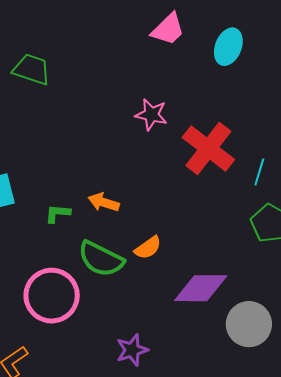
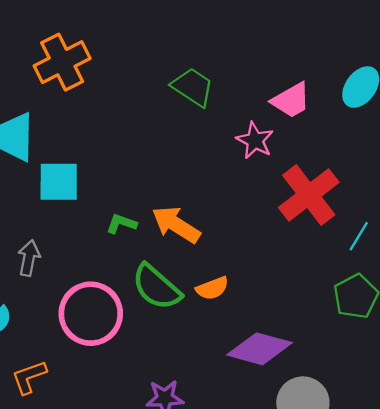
pink trapezoid: (168, 29) -> (291, 100), moved
green trapezoid: (32, 69) -> (193, 87), moved
orange arrow: (104, 202) -> (176, 225), size x1.4

